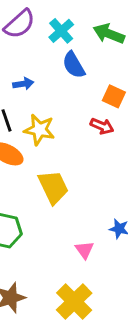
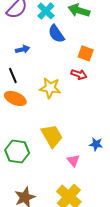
yellow star: (39, 130) -> (50, 88), moved
yellow trapezoid: (53, 187) -> (52, 136), moved

